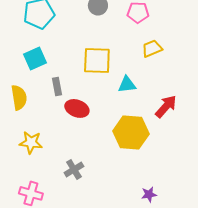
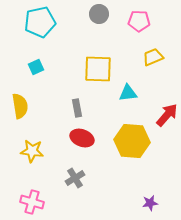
cyan square: (35, 58) -> (36, 67), size x0.7
gray rectangle: (57, 86) -> (77, 108), moved
red ellipse: (77, 108) -> (82, 138), moved

